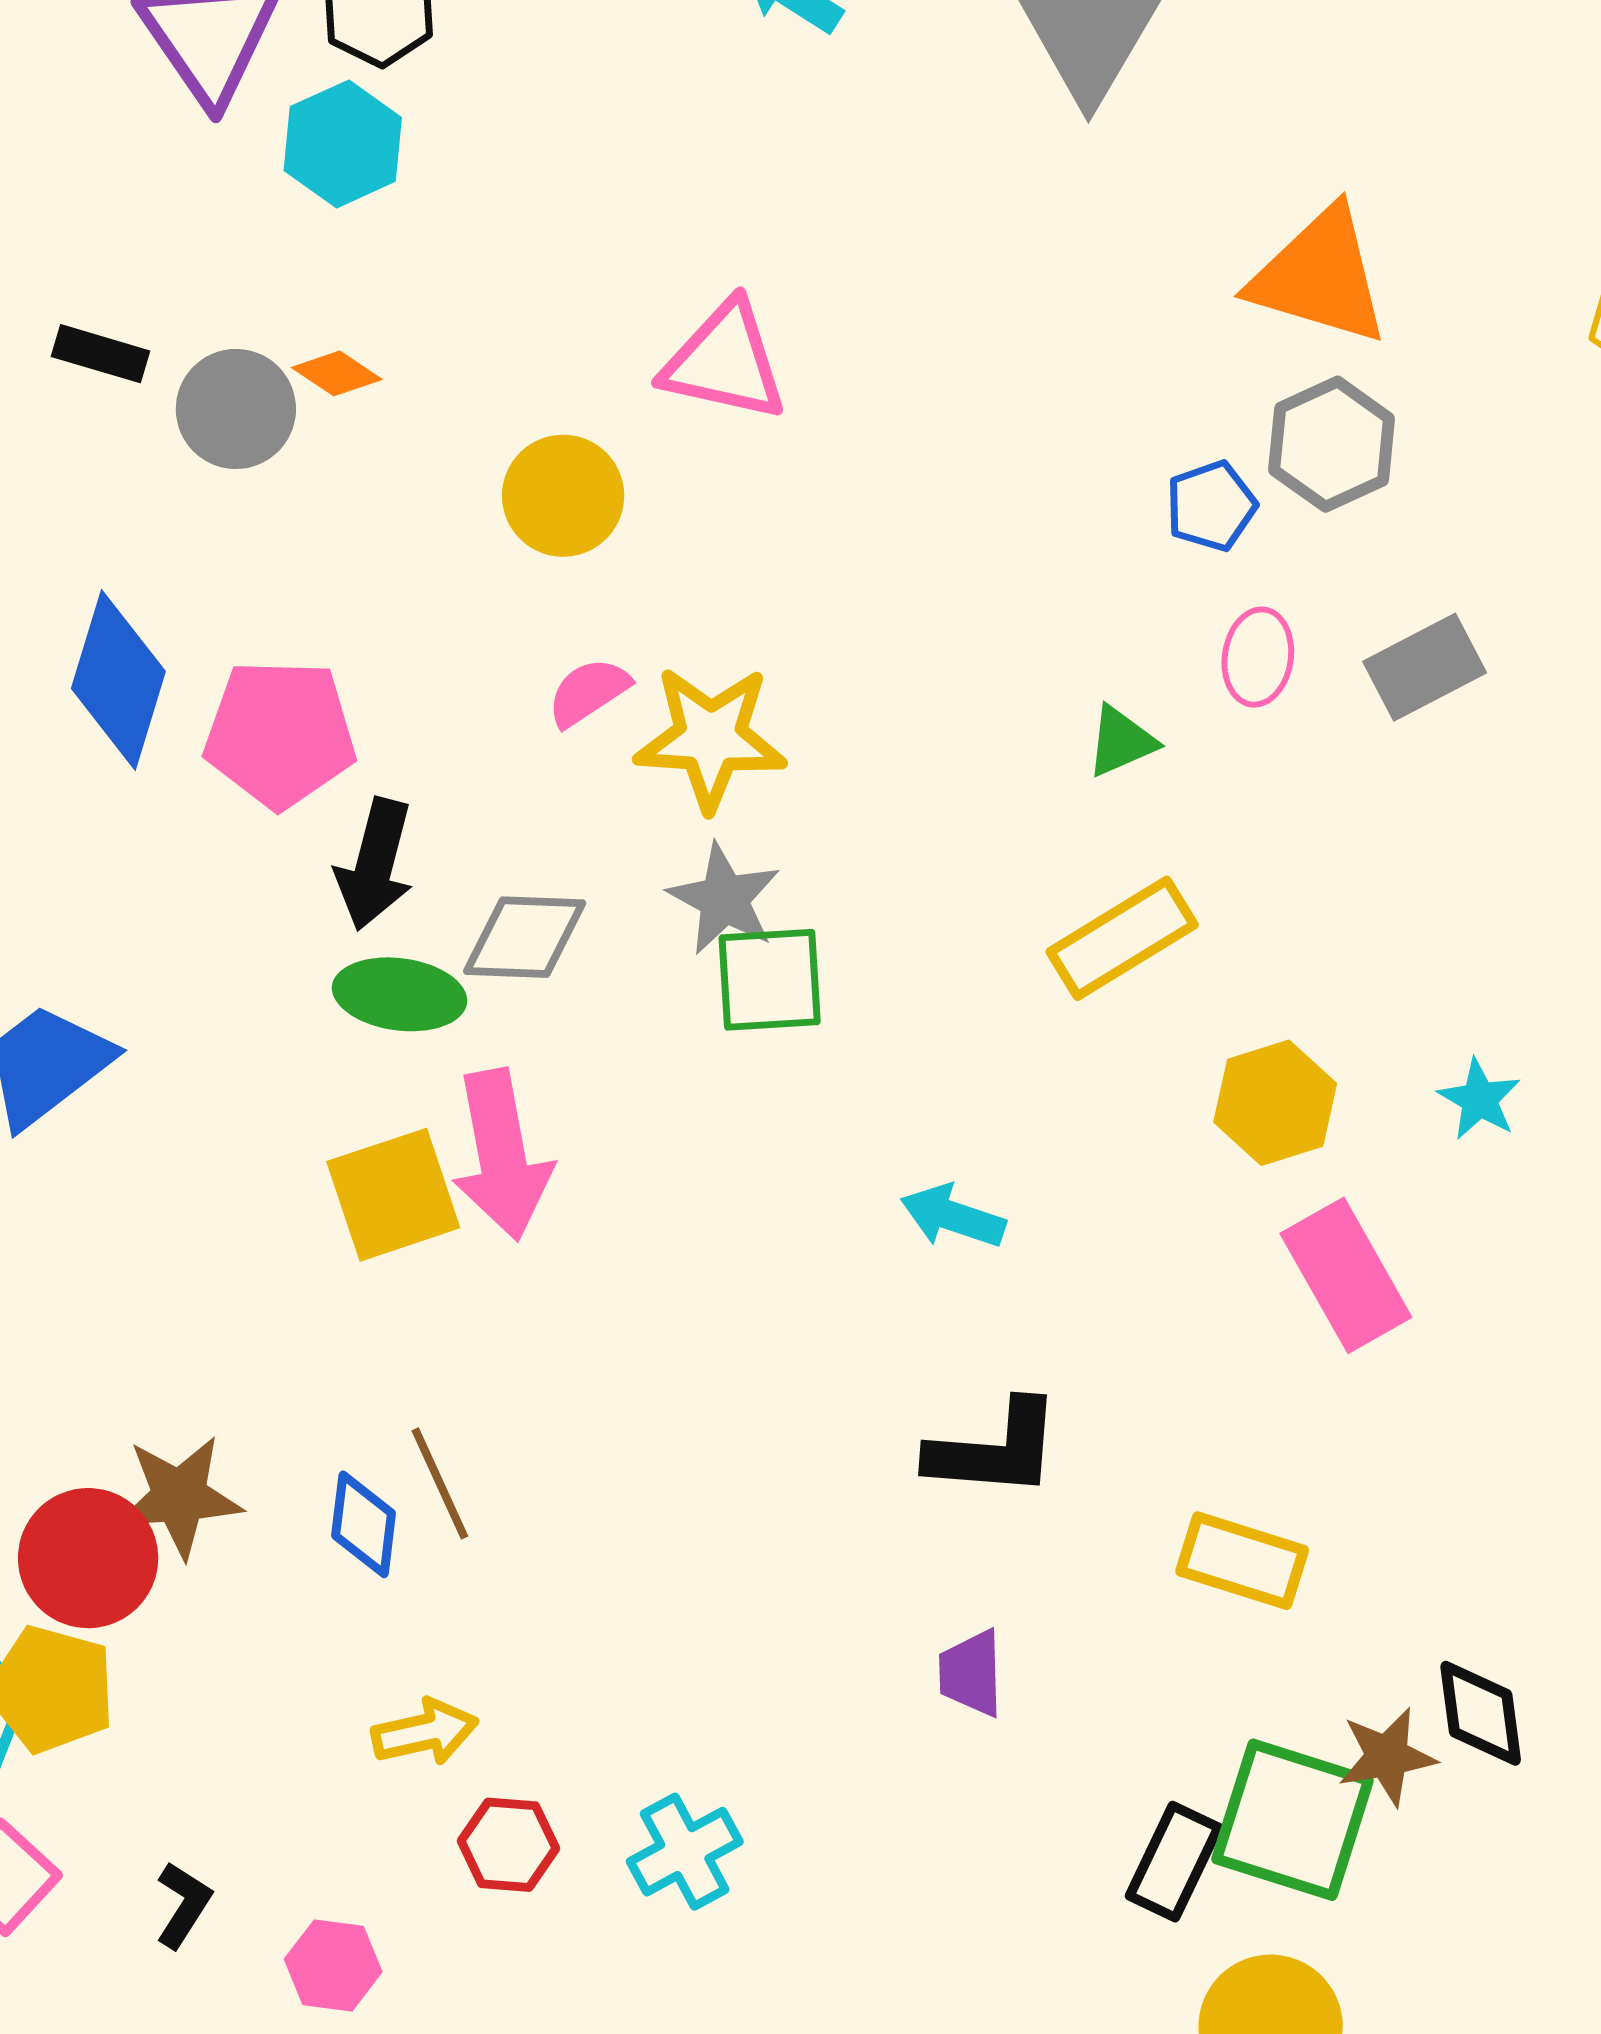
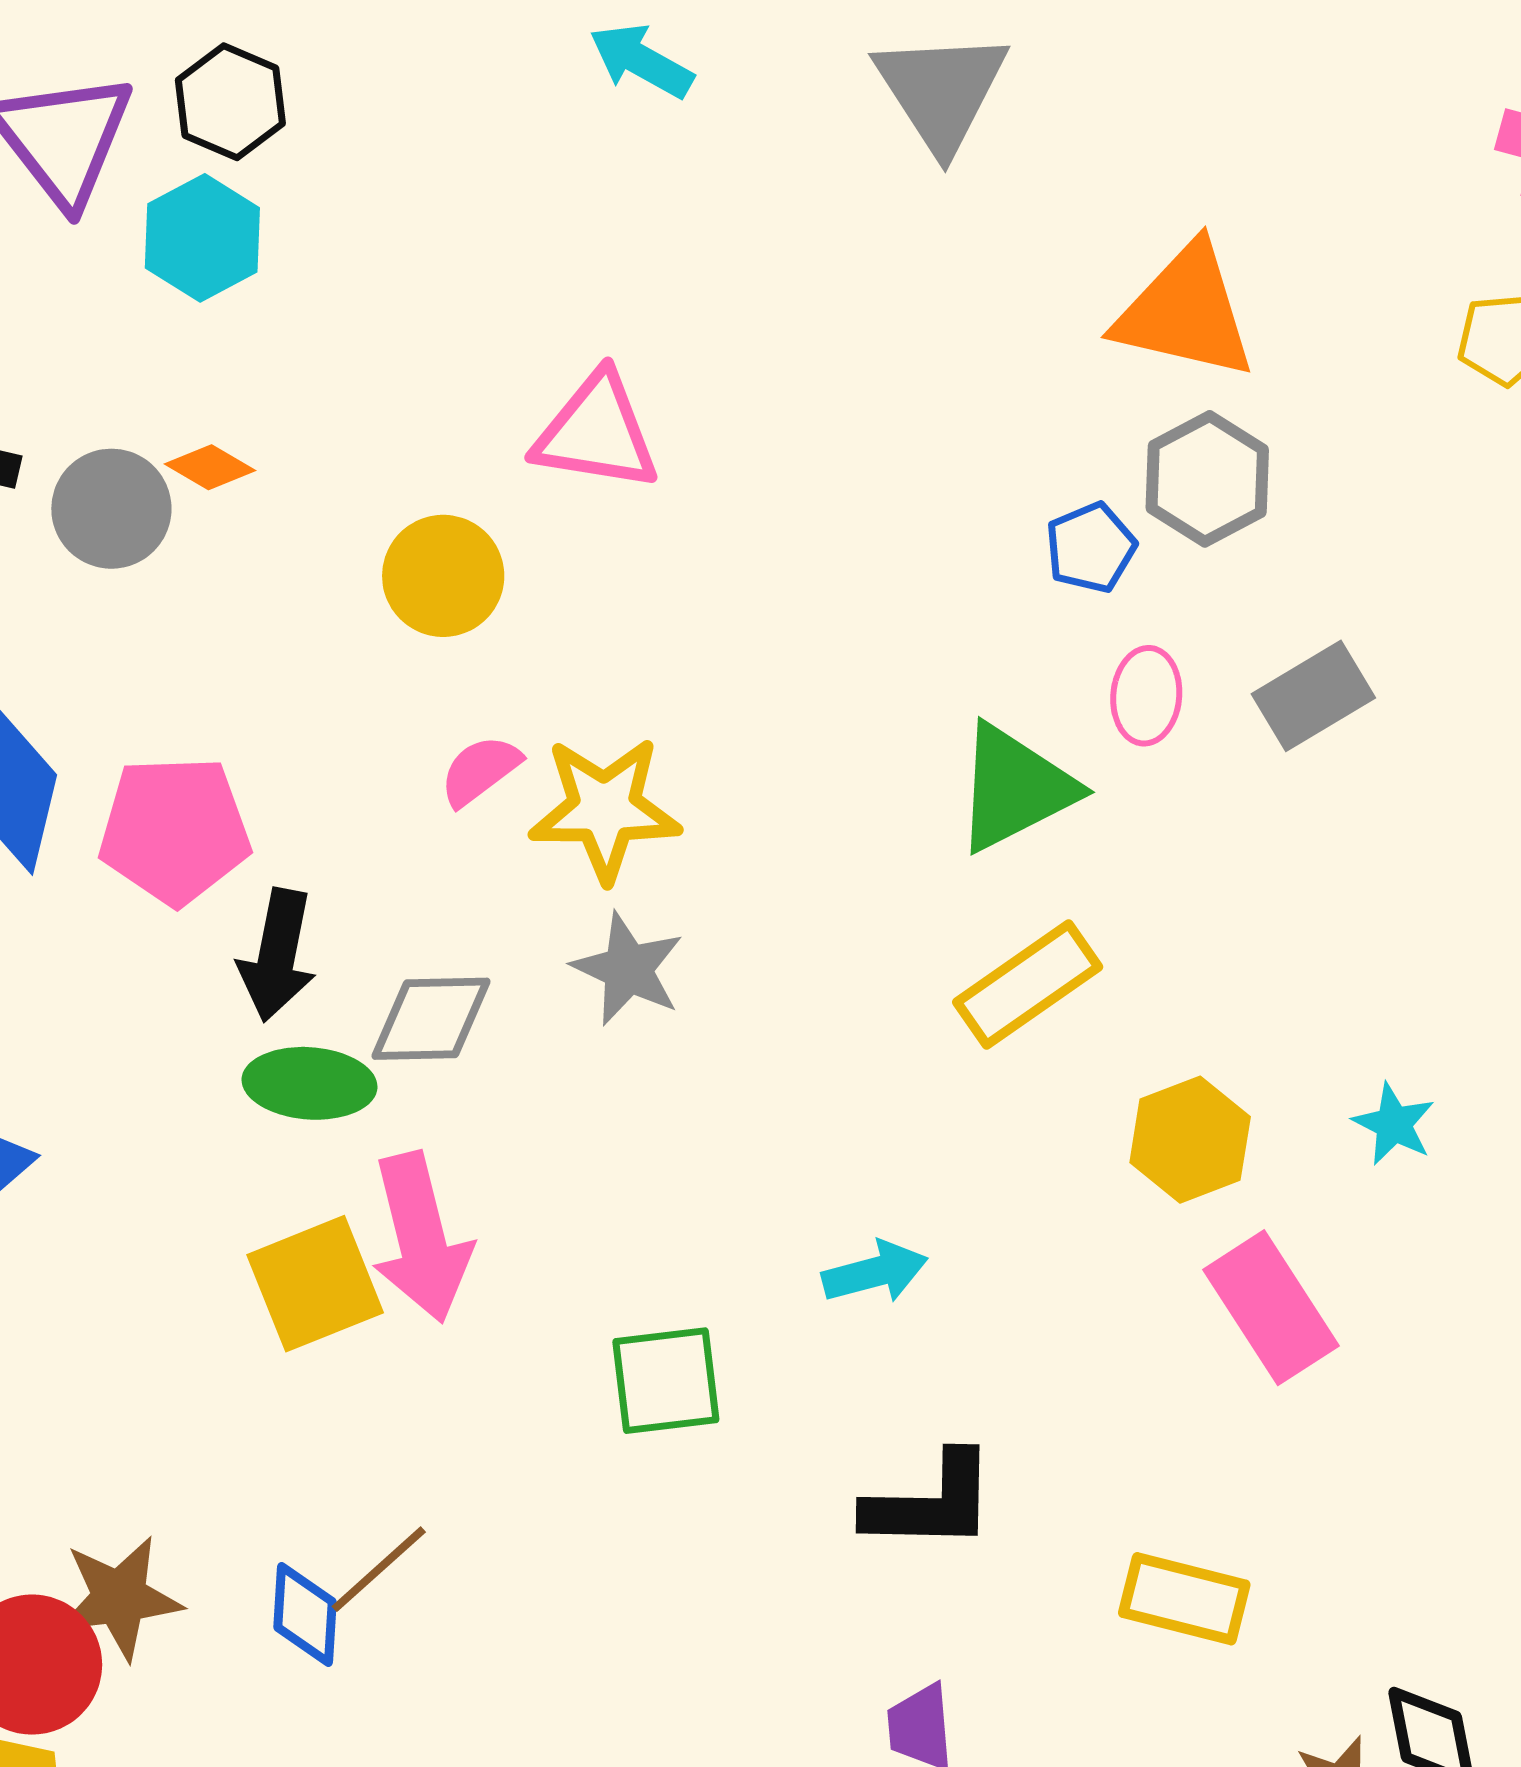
green triangle: (1121, 741) -> (1015, 788), size x1.8
green square: (770, 980) -> (666, 1381), moved
cyan arrow: (953, 1216) -> (875, 1272), turned 150
brown line: (440, 1483) -> (379, 1569), turned 76

